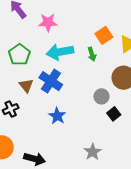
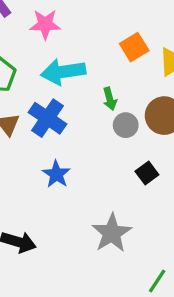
green arrow: (92, 54) -> (110, 99), moved
gray circle: (101, 96) -> (126, 125), moved
gray star: (93, 152) -> (112, 233), size x1.4

